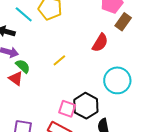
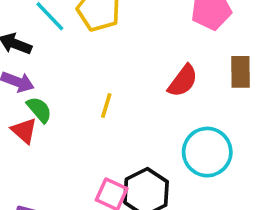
brown rectangle: (123, 22) -> (240, 72), moved, turned -42
yellow line: (59, 60) -> (106, 106), turned -40

